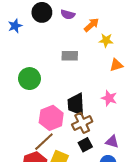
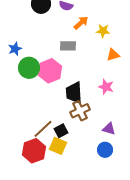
orange arrow: (92, 25) -> (81, 23), moved
blue star: (15, 26) -> (15, 49), moved
pink hexagon: (51, 118) -> (50, 71), moved
black square: (85, 145) -> (61, 131), moved

